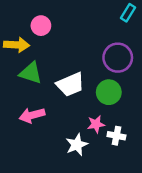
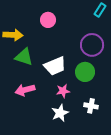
pink circle: (41, 26) -> (48, 20), moved
pink star: (96, 124) -> (63, 91), moved

